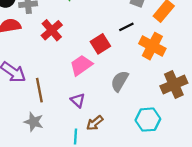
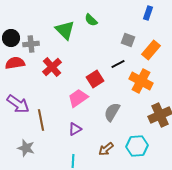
purple triangle: (78, 100) -> (75, 129), turned 48
gray star: (34, 122) -> (26, 148), moved
brown arrow: (95, 123) -> (106, 149), moved

